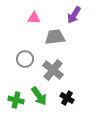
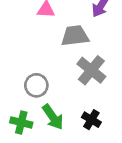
gray circle: (25, 59) -> (36, 85), moved
gray cross: (53, 70) -> (91, 70), moved

